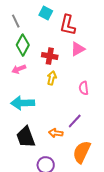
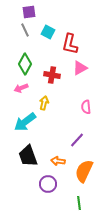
gray line: (16, 21) -> (25, 30), moved
yellow arrow: (52, 78) -> (44, 103), moved
cyan arrow: (23, 103) -> (25, 122), turned -35
orange arrow: (56, 133) -> (58, 161), moved

